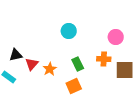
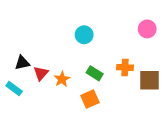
pink circle: (116, 37) -> (147, 29), moved
green rectangle: (78, 64) -> (95, 73), turned -32

